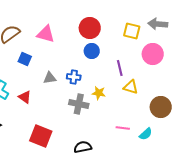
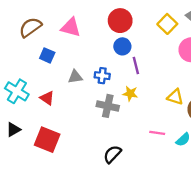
yellow square: (132, 31) -> (167, 24), turned 30
purple line: (120, 68) -> (136, 66), moved
yellow triangle: (131, 87) -> (175, 97), moved
red square: (41, 136) -> (47, 140), moved
black semicircle: (83, 147) -> (112, 154), turned -36

